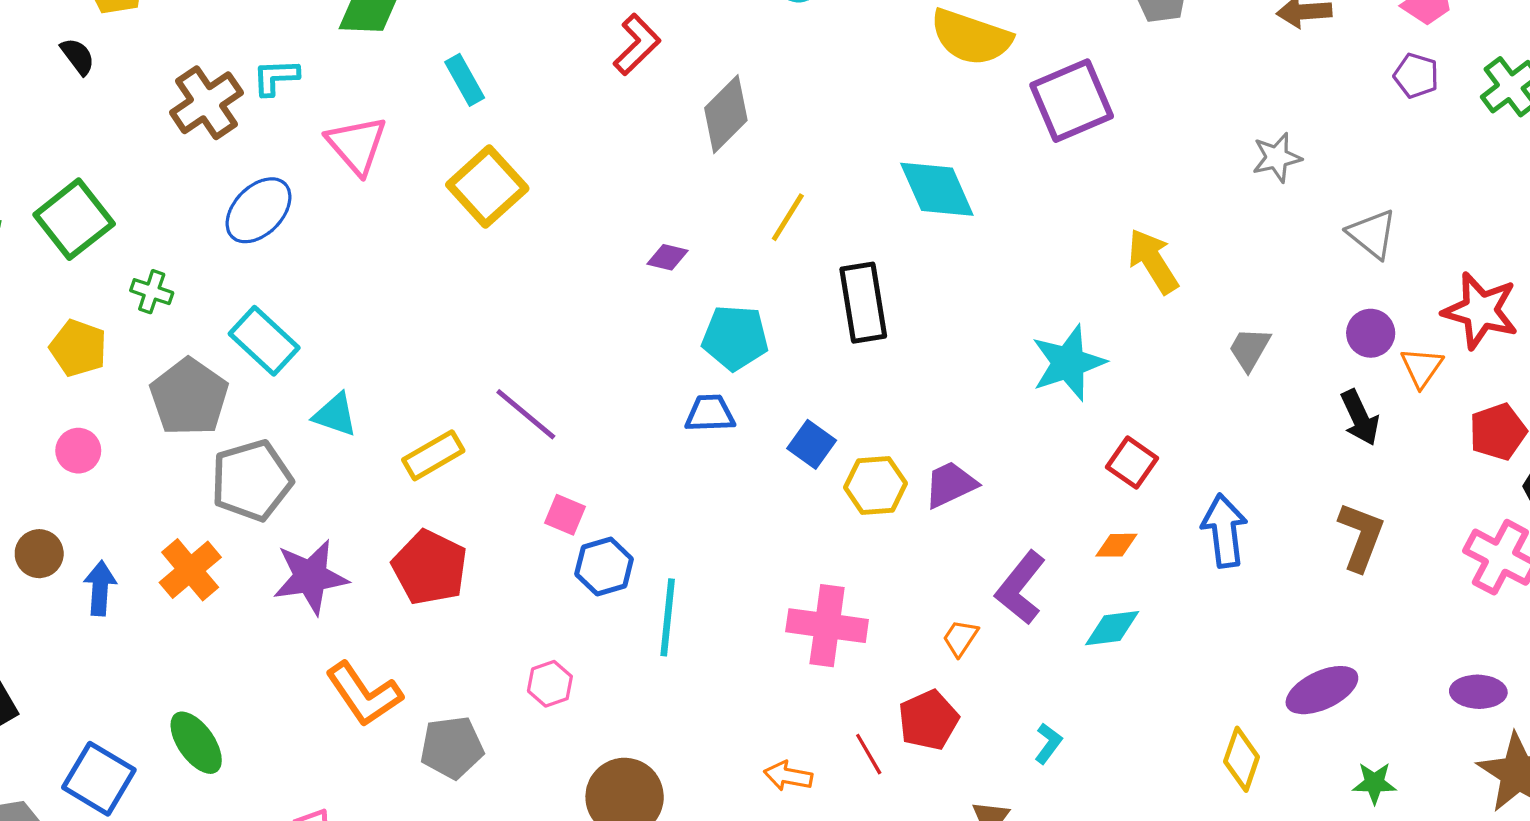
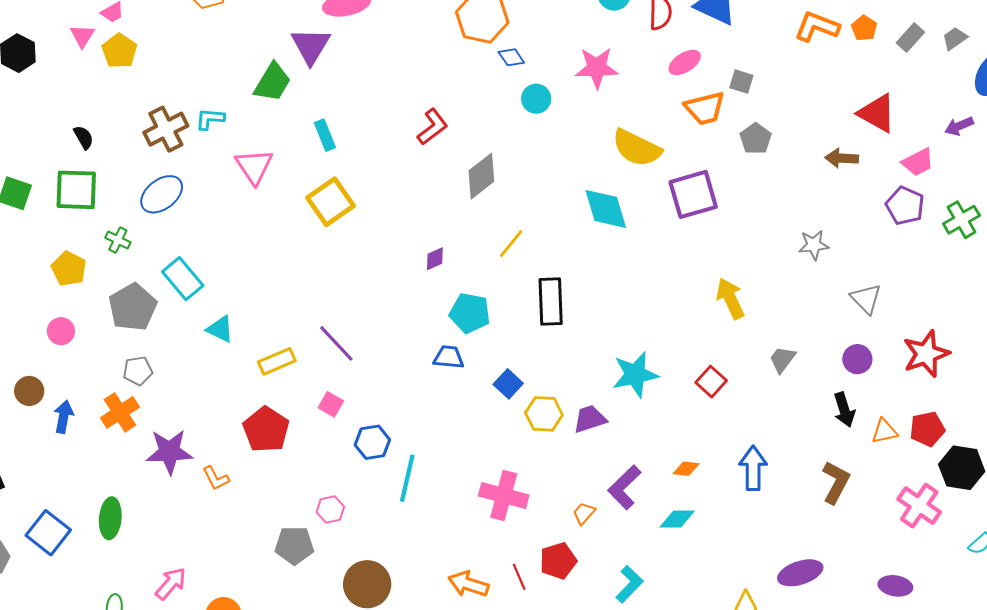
black semicircle: (78, 56) -> (84, 137), moved
purple pentagon: (1416, 76) -> (905, 206), size x1.4
cyan diamond: (937, 189) -> (606, 209), moved
blue ellipse: (259, 210) -> (162, 194), moved
green square: (74, 219) -> (76, 190), turned 33
purple diamond: (668, 257) -> (435, 259), turned -45
red star: (1481, 311) -> (926, 354), turned 30
cyan star: (1068, 363) -> (635, 375), moved
orange triangle: (1422, 367) -> (884, 431), moved, turned 36
red square: (1132, 463) -> (711, 382), moved
gray pentagon: (252, 481) -> (138, 371), moved, size x0.6
pink square: (565, 515) -> (331, 404), moved
purple star: (311, 577) -> (169, 452), moved
orange L-shape: (364, 694) -> (216, 478), moved, size x0.6
green ellipse: (196, 743) -> (110, 518), turned 33
cyan L-shape: (1048, 743) -> (629, 584), size x1.5
gray pentagon: (452, 747) -> (294, 545), moved
orange arrow: (788, 776) -> (468, 584), size x1.4

